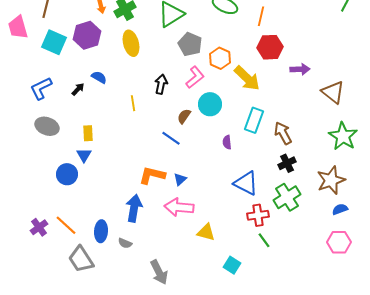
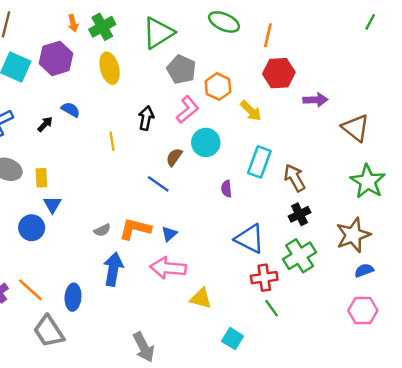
yellow arrow: (247, 78) -> (251, 111), size x0.7
yellow rectangle: (88, 133) -> (41, 178), moved
gray semicircle: (125, 243) -> (102, 230), moved, turned -48

